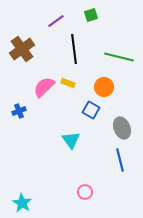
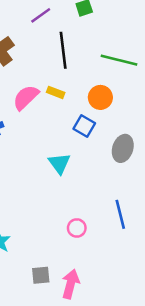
gray ellipse: (122, 128) -> (123, 148), turned 40
blue line: (120, 160) -> (120, 214), moved

